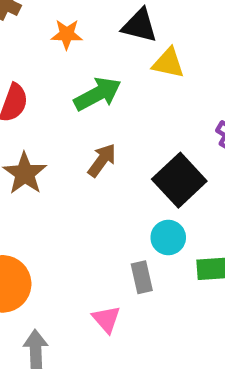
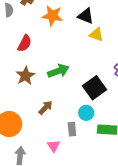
orange star: (67, 34) -> (52, 16), size x1.5
green arrow: (98, 94) -> (58, 71), moved
brown arrow: (102, 160) -> (46, 108), moved

